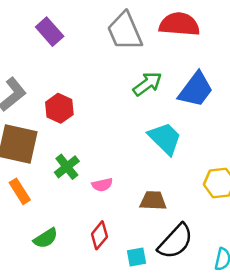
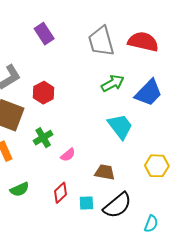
pink semicircle: (102, 185) -> (68, 155), turned -35
cyan square: (137, 257) -> (86, 203), moved

